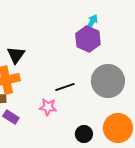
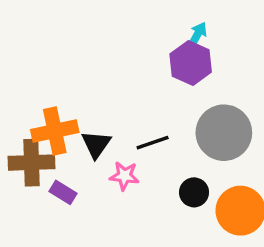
black triangle: (16, 55) -> (96, 144), moved
black circle: (84, 134) -> (194, 192), moved

